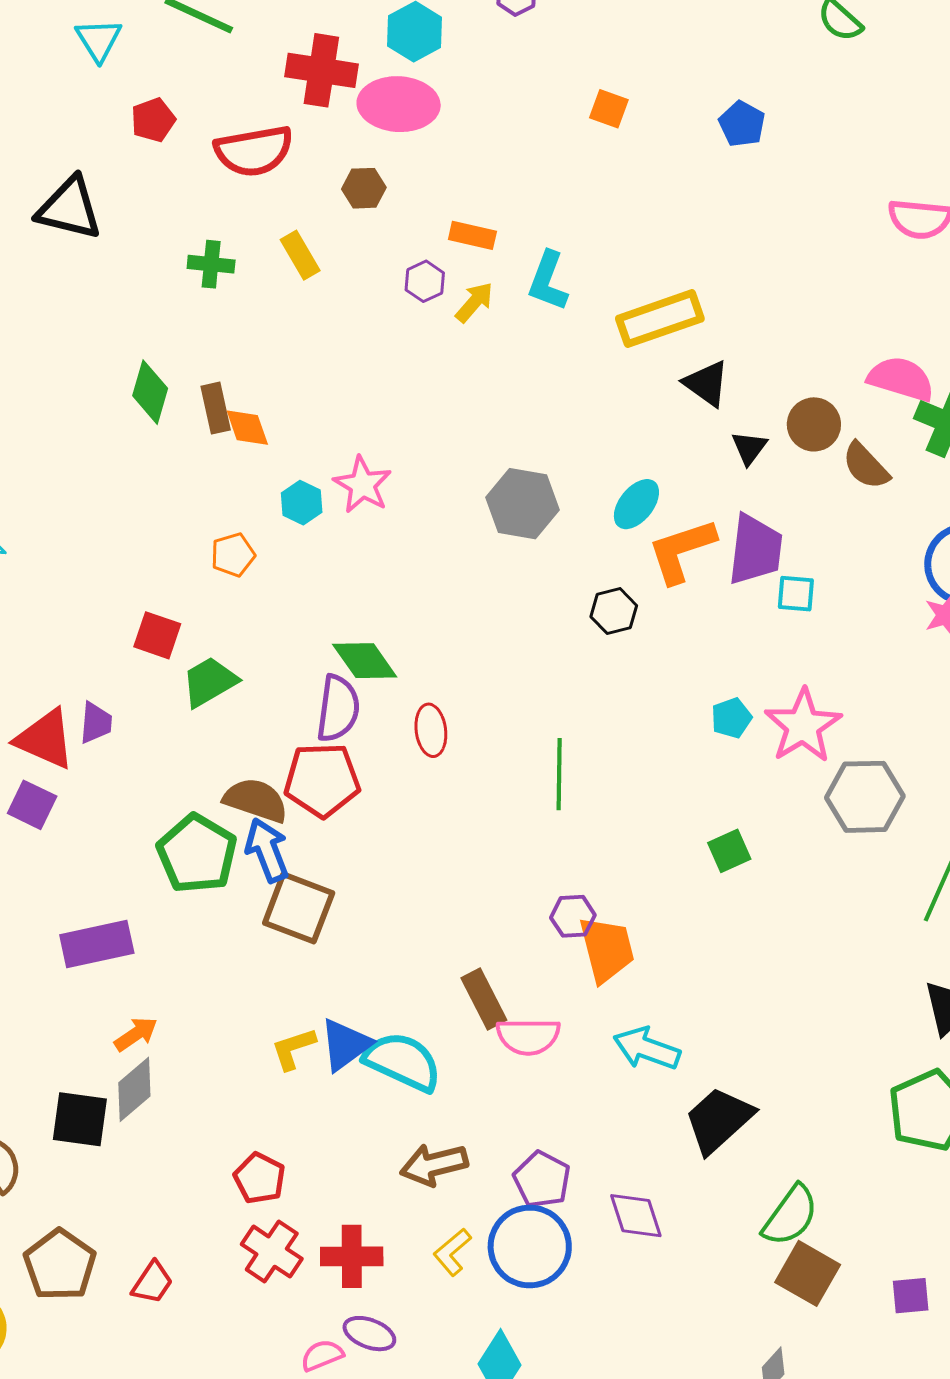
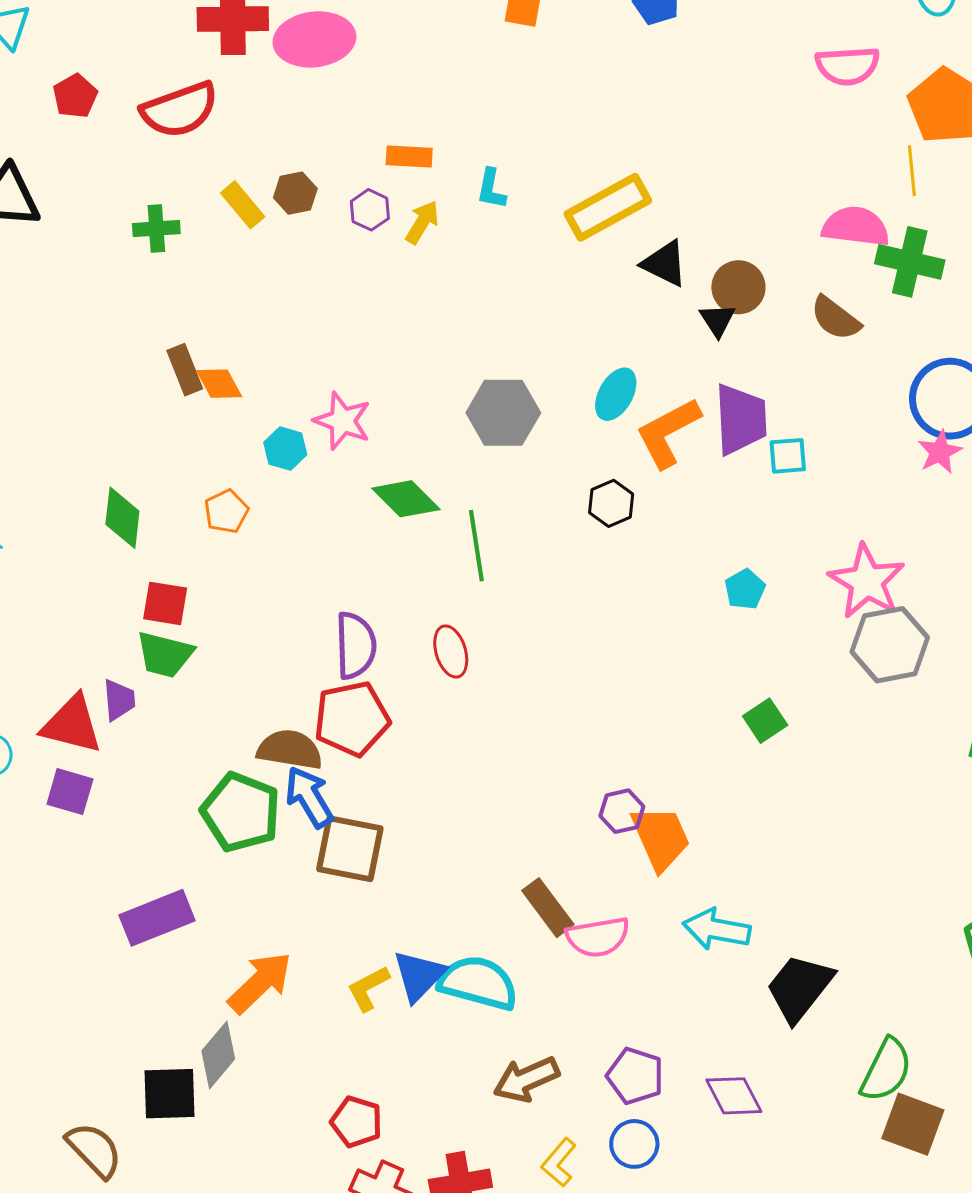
brown hexagon: (364, 188) -> (295, 193), moved
cyan L-shape: (548, 281) -> (491, 189), size x0.7
green diamond: (150, 392) -> (122, 518), moved
brown circle: (814, 424) -> (738, 287), moved
green diamond: (365, 661) -> (406, 499), moved
green trapezoid: (209, 682) -> (165, 654), moved, turned -126
pink star: (803, 726) -> (867, 581), moved
green line: (559, 774) -> (476, 546), moved
orange arrow: (136, 1034) -> (260, 983), moved, size x1.6
blue circle: (530, 1246) -> (634, 1144), size x0.6

